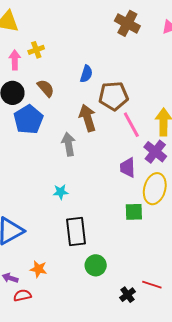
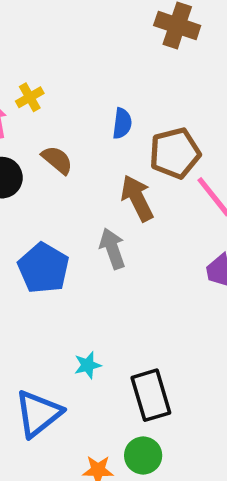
blue pentagon: (28, 120) -> (43, 268), moved
cyan star: (61, 192) -> (88, 365), moved
green circle: (96, 265) -> (143, 455), moved

